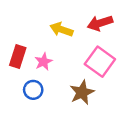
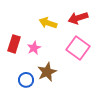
blue circle: (33, 90) -> (26, 80), moved
brown star: (82, 92) -> (47, 72), moved

